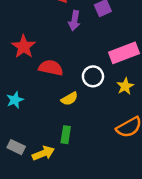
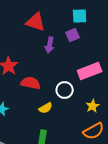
yellow star: (125, 86) -> (93, 106), moved

